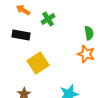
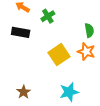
yellow square: (38, 63) -> (59, 55), moved

